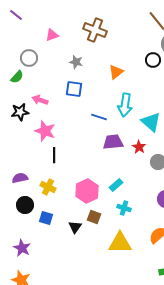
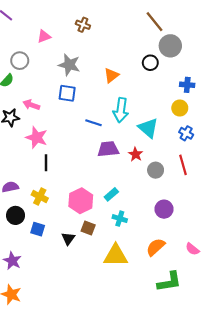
brown cross: (95, 30) -> (83, 25), moved, size x0.6
gray star: (76, 62) -> (69, 65), size x1.5

